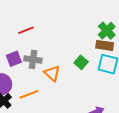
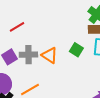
orange triangle: (52, 73) -> (49, 55), moved

